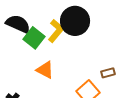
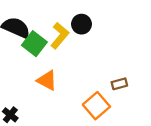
black circle: (75, 21) -> (81, 24), size x0.6

